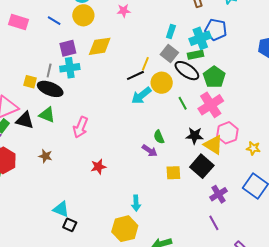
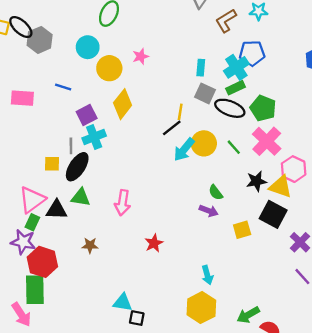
yellow circle: (83, 15) -> (109, 68), moved
yellow diamond: (100, 46) -> (123, 104), turned -30
yellow circle: (162, 83) -> (204, 143), moved
black ellipse: (50, 89) -> (77, 167), turned -65

